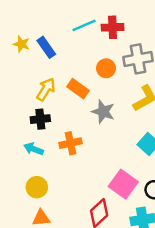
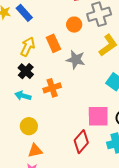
orange rectangle: (78, 89) -> (53, 43), turned 36
black cross: (40, 119) -> (26, 71), turned -35
pink square: (123, 184) -> (98, 116), turned -30

